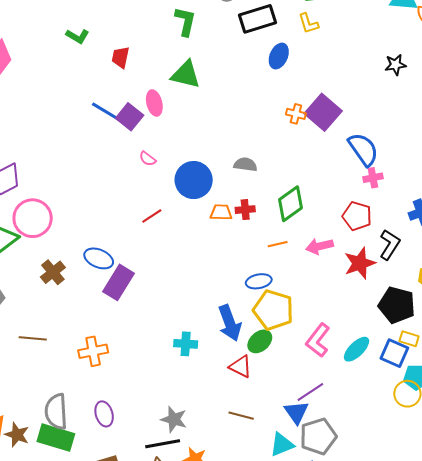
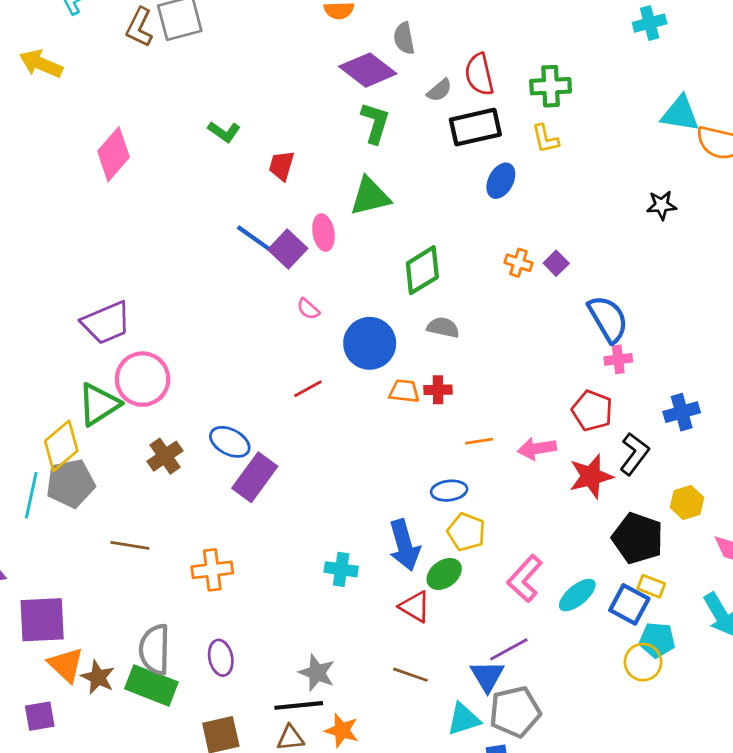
green triangle: (186, 74) -> (370, 196), turned -32
purple square: (323, 112) -> (556, 263), size x0.5
green diamond: (291, 204) -> (422, 270), moved
yellow pentagon: (273, 310) -> (466, 532), size x0.7

